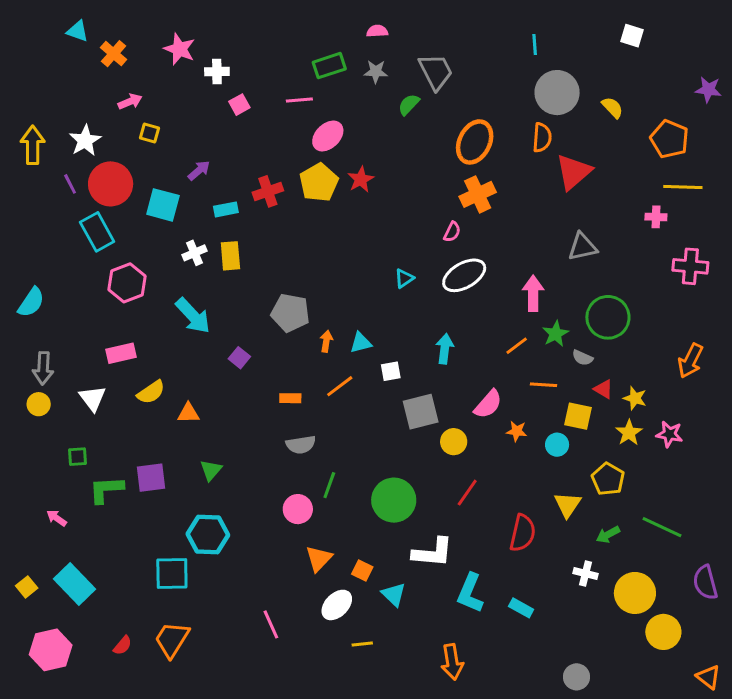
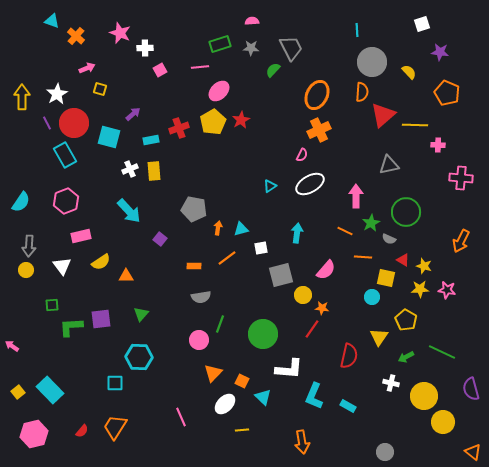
white square: (632, 36) -> (422, 24), turned -35
purple star: (708, 90) -> (440, 52), moved
yellow line: (683, 187) -> (415, 125), moved
pink hexagon: (127, 283) -> (66, 201), moved
orange line: (517, 346) -> (345, 231), turned 63
orange star: (517, 431) -> (322, 308), moved
yellow star: (629, 433) -> (420, 289), turned 30
pink arrow: (57, 518) -> (12, 346), moved
cyan square: (172, 573) -> (115, 383), size x0.7

